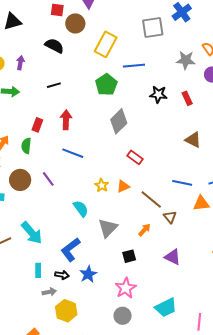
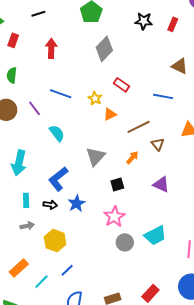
red rectangle: (187, 98) -> (173, 24), turned 48
red rectangle: (37, 125) -> (13, 40), moved
blue line: (73, 153) -> (61, 94), moved
blue line: (182, 183) -> (163, 96), moved
yellow star: (102, 185) -> (95, 98), moved
brown line: (151, 199) -> (139, 127), turned -65
cyan semicircle: (81, 209) -> (57, 133), moved
cyan arrow: (32, 233) -> (19, 163), turned 55
gray arrow: (49, 292) -> (27, 226), moved
gray circle: (123, 316) -> (125, 242), moved

